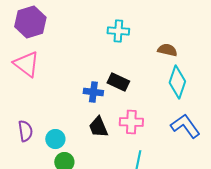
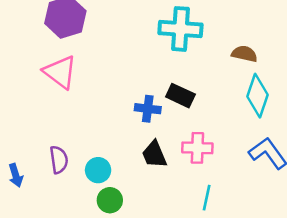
cyan cross: (118, 31) -> (180, 29), size x1.5

